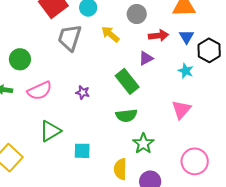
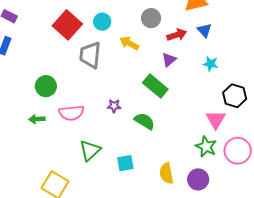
black hexagon: (209, 50) -> (235, 96), moved
pink semicircle: (40, 91) -> (71, 113), turned 30
pink triangle: (181, 110) -> (216, 120), moved
green semicircle: (126, 115) -> (145, 121), moved, turned -130
green star: (143, 144) -> (206, 147), moved

